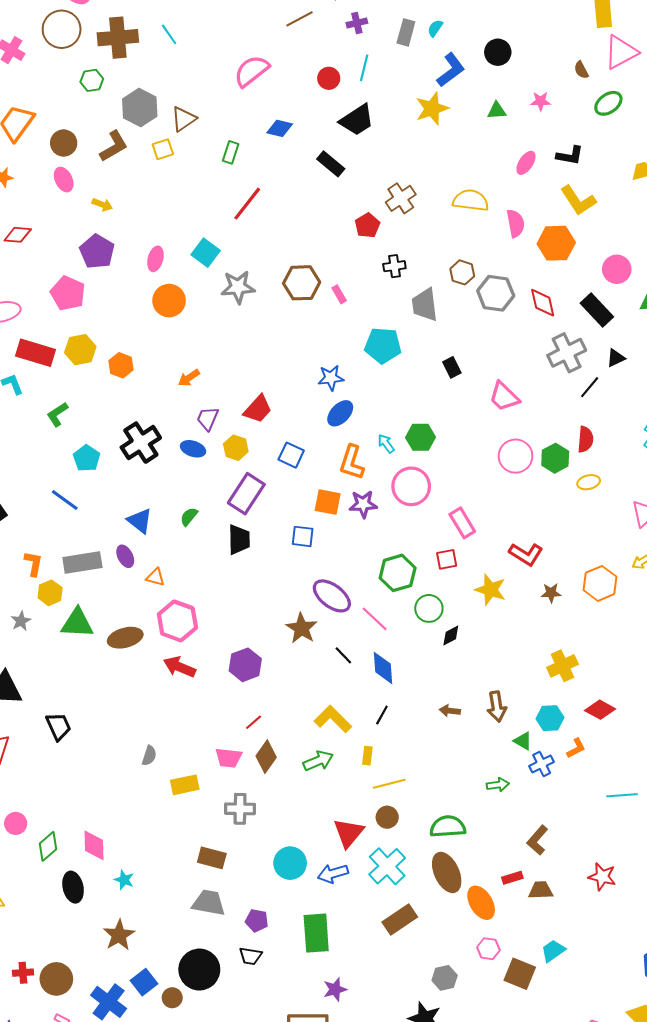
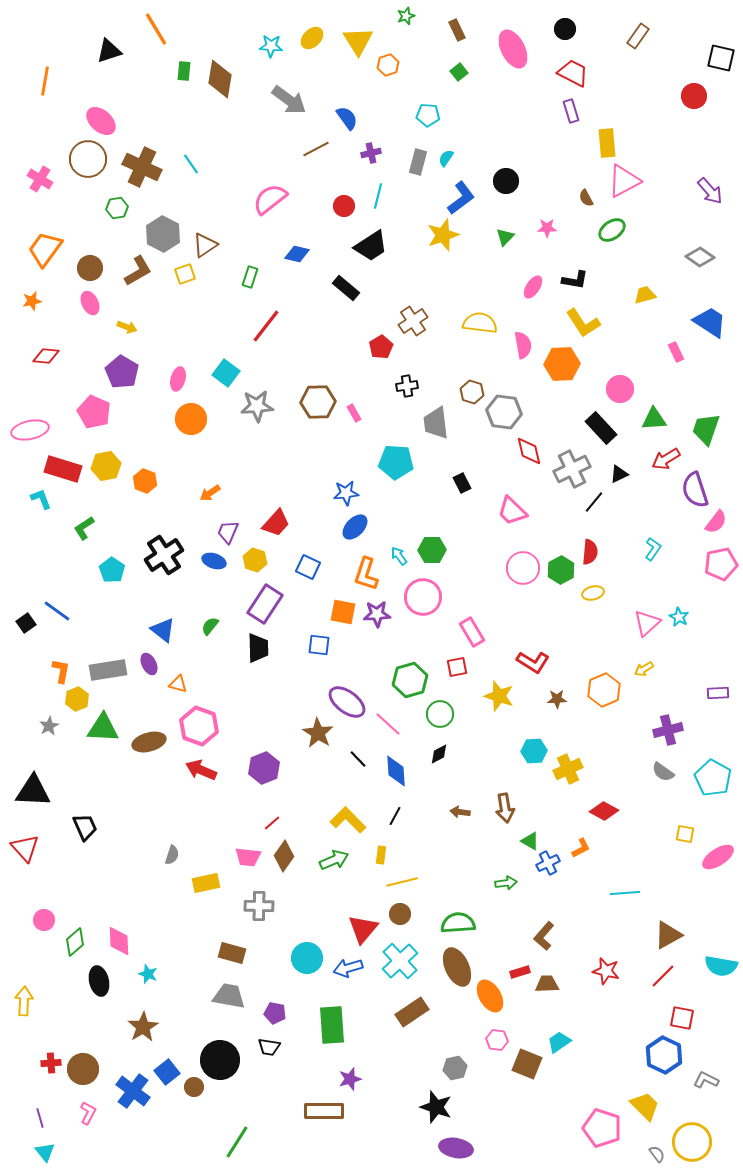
brown cross: (118, 38) -> (142, 167), turned 30
green triangle: (497, 111) -> (505, 237), turned -42
red diamond: (543, 303) -> (529, 451), moved
blue line: (65, 500) -> (57, 611), moved
black diamond: (451, 636) -> (439, 754), moved
cyan hexagon: (550, 718) -> (534, 751), moved

